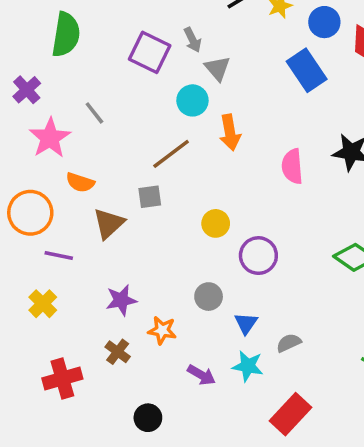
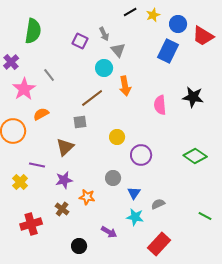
purple square: (150, 52) -> (80, 41), size x0.7
blue rectangle: (307, 70) -> (168, 51), turned 60
orange semicircle: (80, 182) -> (41, 114), turned 133
brown triangle: (109, 223) -> (65, 147), moved
purple line: (59, 256) -> (37, 165), moved
purple arrow: (201, 375) -> (109, 232), moved

